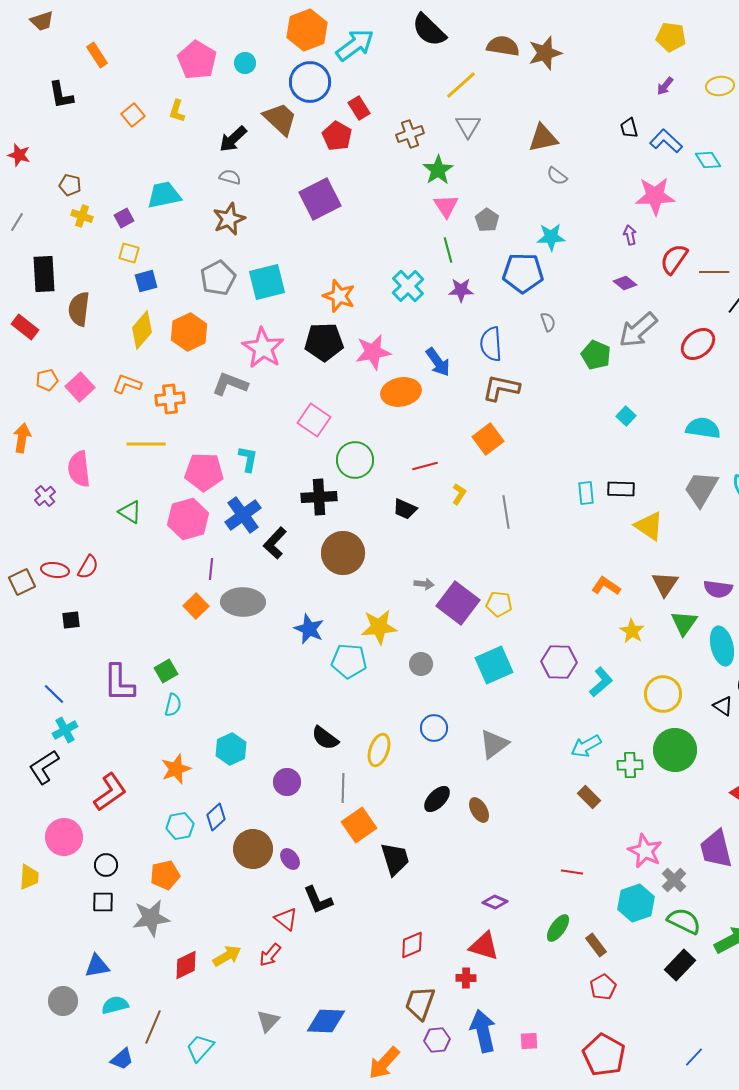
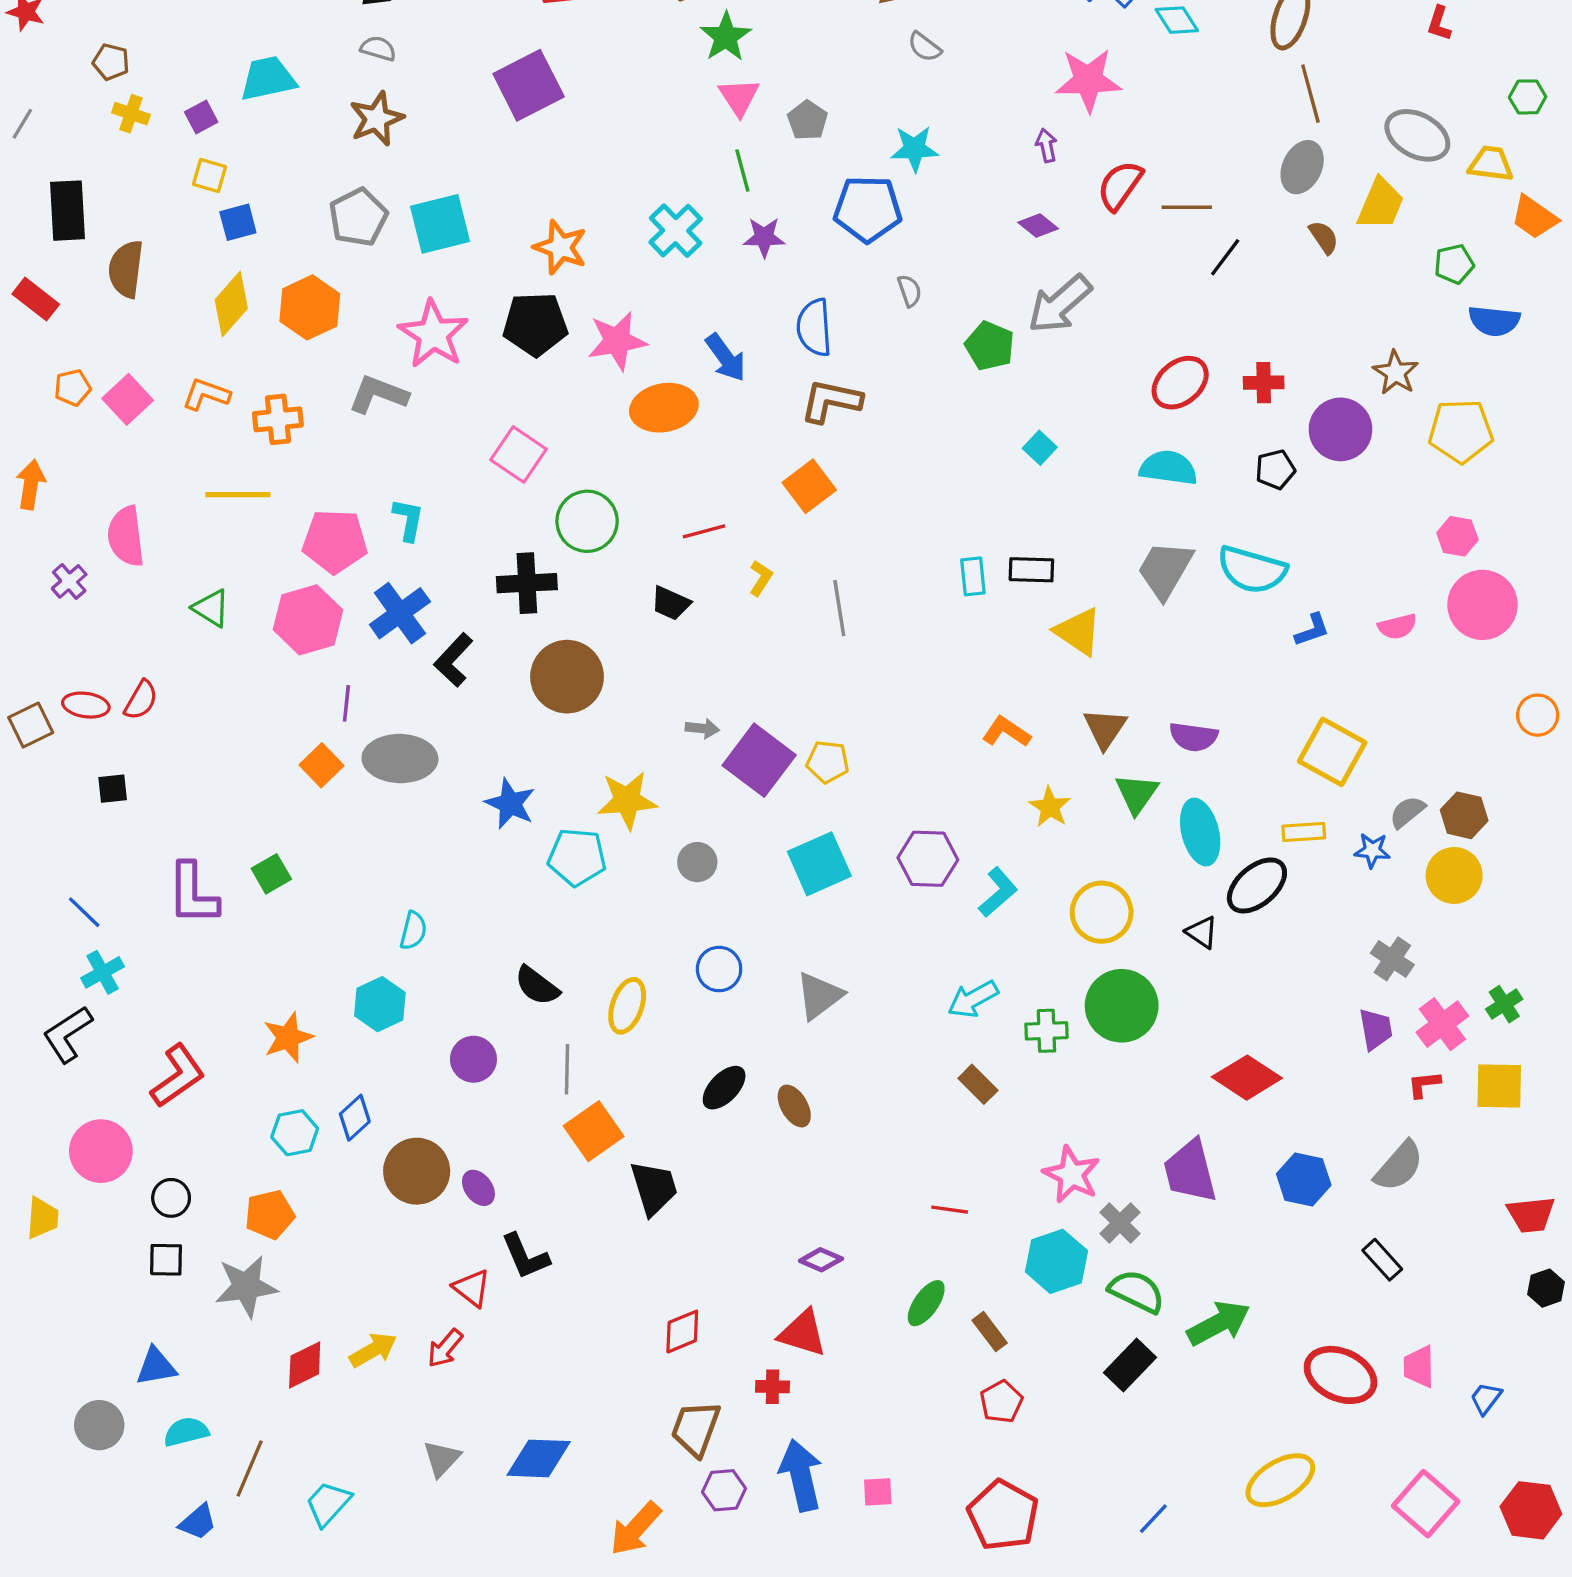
red ellipse: (698, 344) -> (1180, 383), moved
cyan semicircle: (173, 705) -> (413, 931), moved

